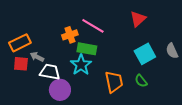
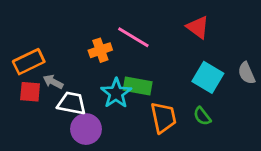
red triangle: (138, 19) -> (198, 27), turned -42
green rectangle: (87, 49) -> (138, 86), moved
cyan square: (145, 54) -> (208, 77), turned -30

